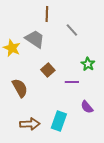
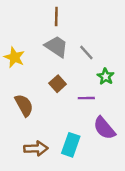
gray line: (72, 30) -> (86, 53), moved
gray trapezoid: (35, 39) -> (56, 47), moved
purple semicircle: (87, 107) -> (104, 128), size x1.5

